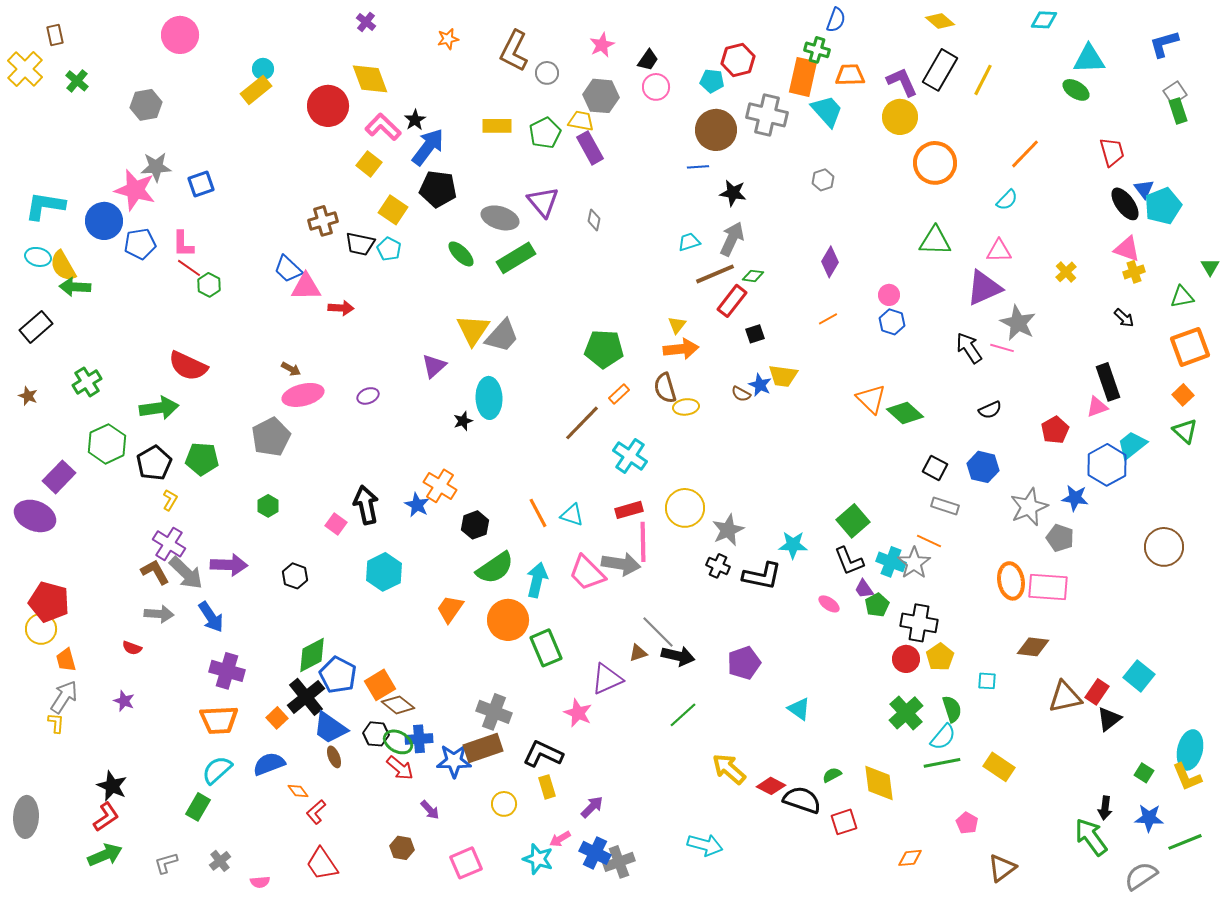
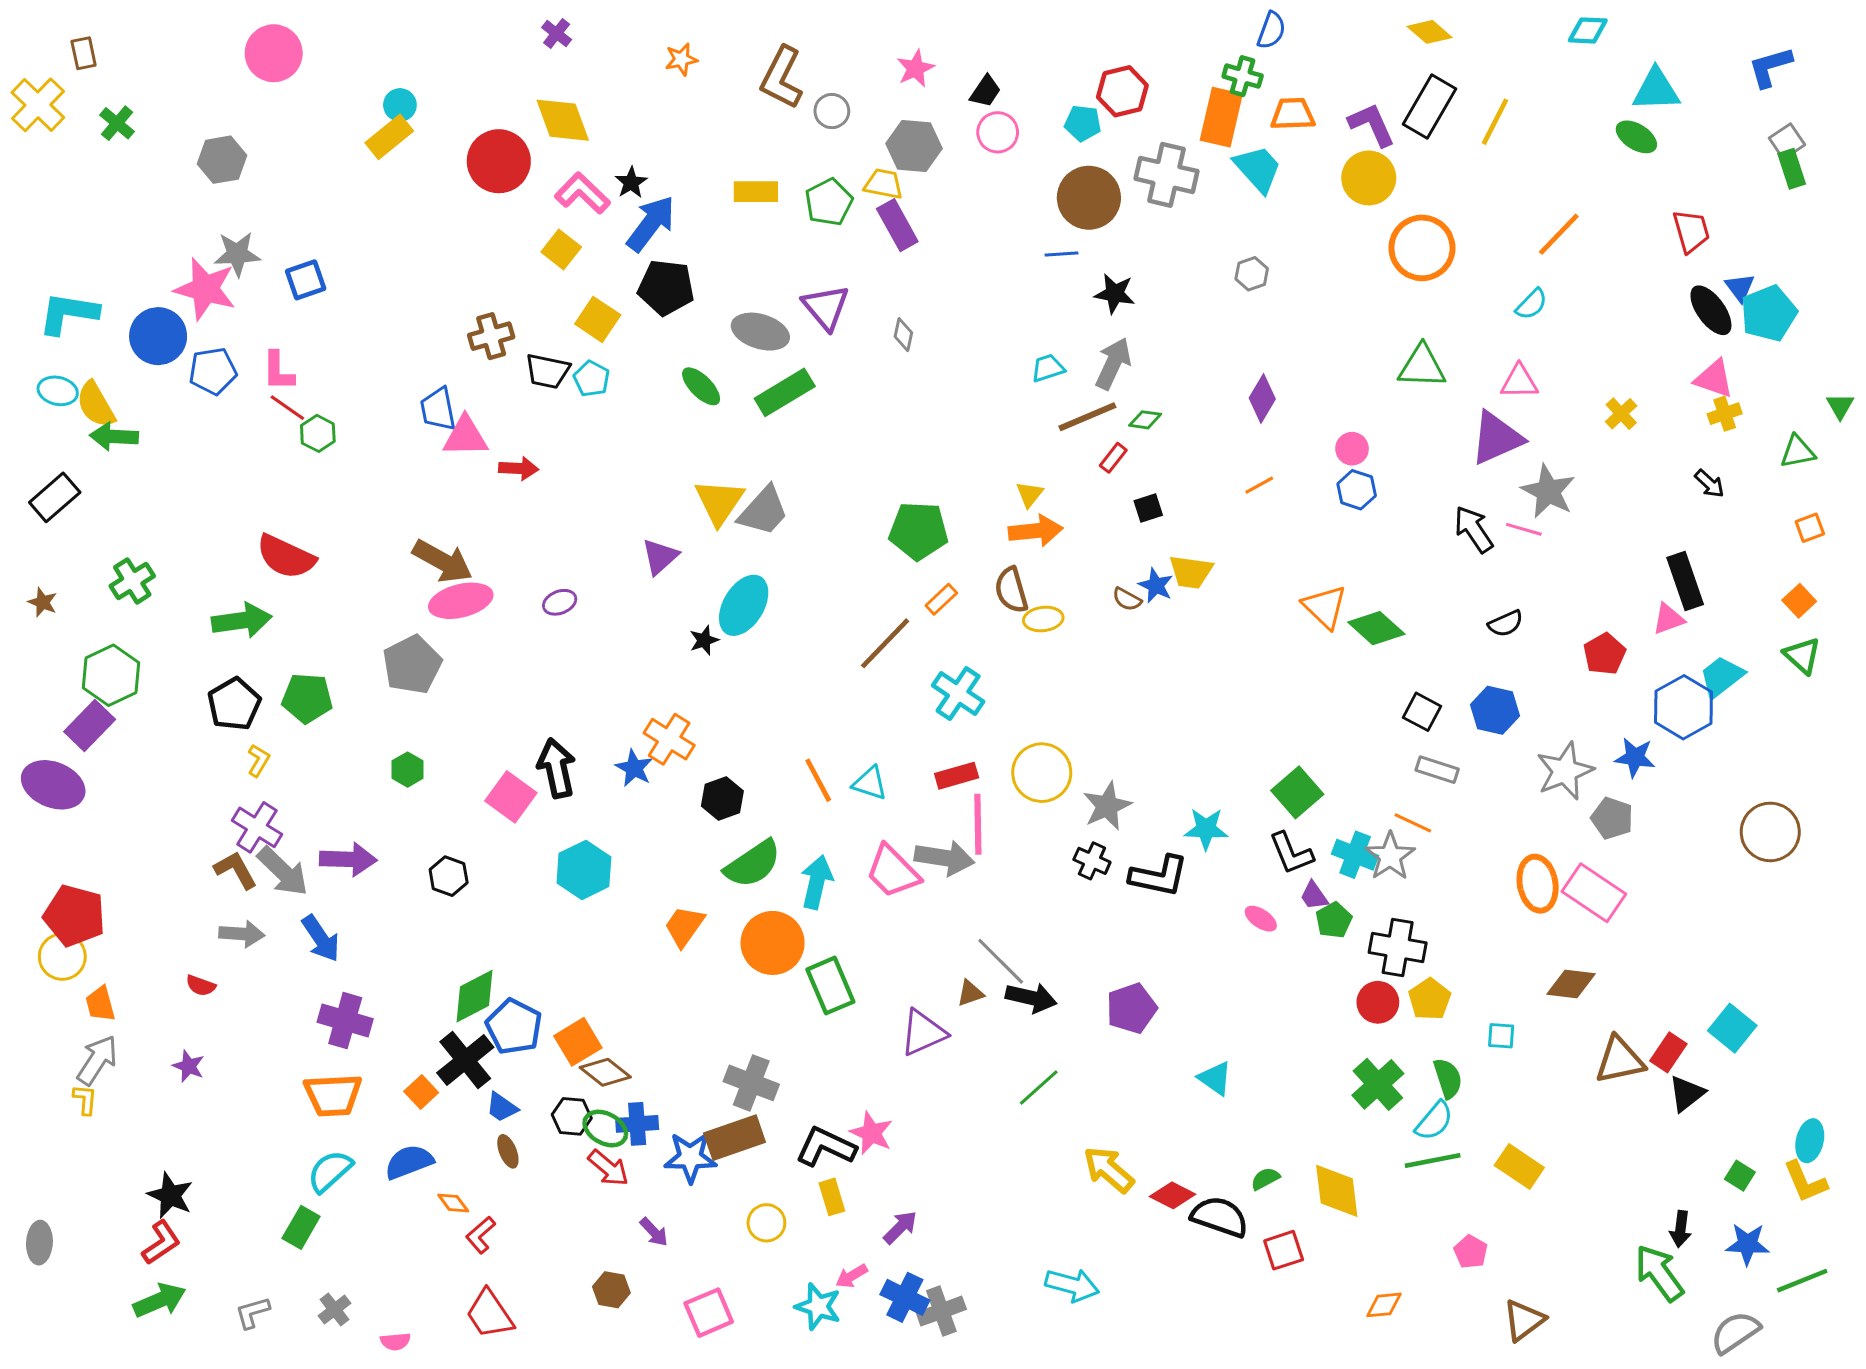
blue trapezoid: (288, 269) -> (438, 409), turned 36
red rectangle: (732, 301) -> (1113, 458), size x0.6
orange square: (1190, 347) -> (1810, 528), size x0.5
brown arrow: (291, 369) -> (443, 561), size x2.0
cyan ellipse: (489, 398) -> (744, 605), turned 33
green hexagon: (107, 444) -> (111, 675), moved
pink square: (336, 524) -> (511, 797), size x1.5
pink rectangle: (1048, 587) -> (1594, 893), turned 30
pink star: (578, 713) -> (871, 1133), moved
blue trapezoid: (330, 728) -> (502, 1107), size x0.6
cyan ellipse: (1190, 750) -> (1810, 1141), size x0.7
gray ellipse: (26, 817) -> (39, 1243), size x0.7

